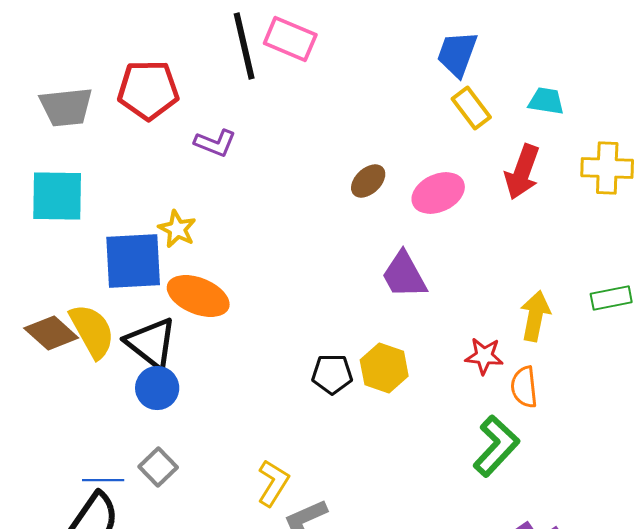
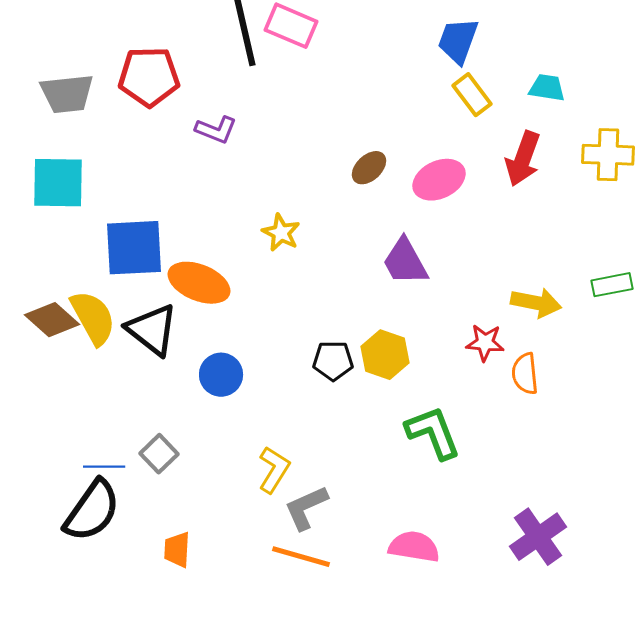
yellow star: (177, 229) -> (281, 233), moved
yellow arrow: (535, 316) -> (536, 303), turned 90
blue circle: (157, 388) -> (221, 375), moved
green L-shape: (496, 446) -> (433, 433), moved, turned -64

